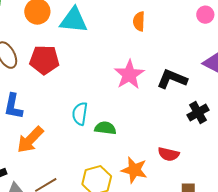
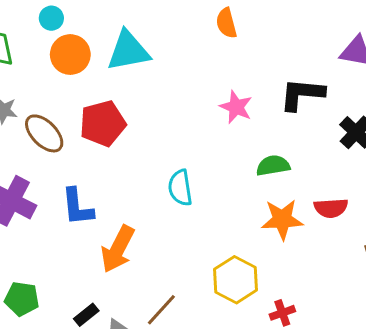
pink star: (129, 75) -> (236, 107), size x0.7
green semicircle: (105, 128) -> (273, 166), moved
orange star: (134, 170) -> (282, 219), moved

